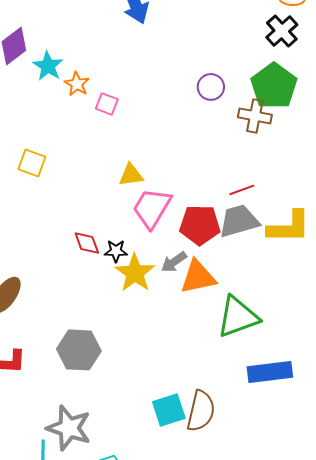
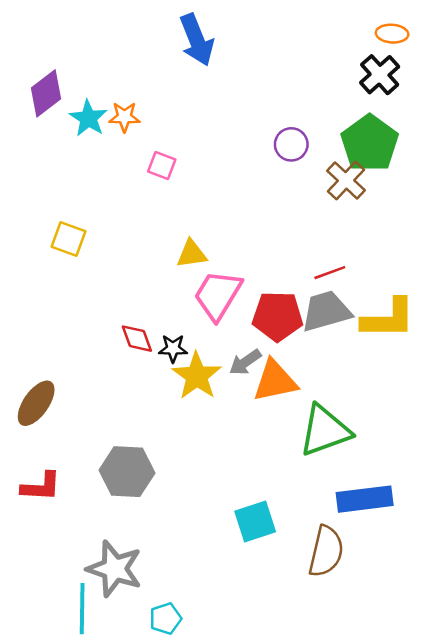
orange star: (77, 84) -> (124, 117), moved, turned -30
brown cross: (255, 116) -> (346, 180), turned 32
cyan square: (169, 410) -> (255, 521), moved
brown semicircle: (201, 411) -> (326, 551), moved

